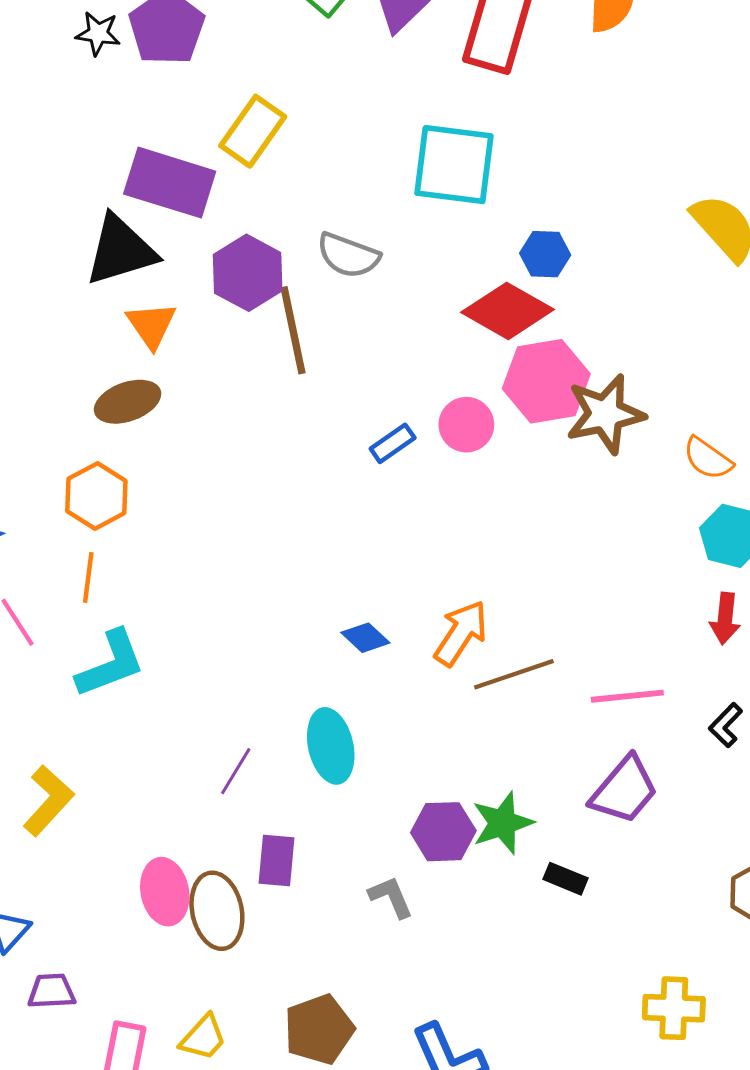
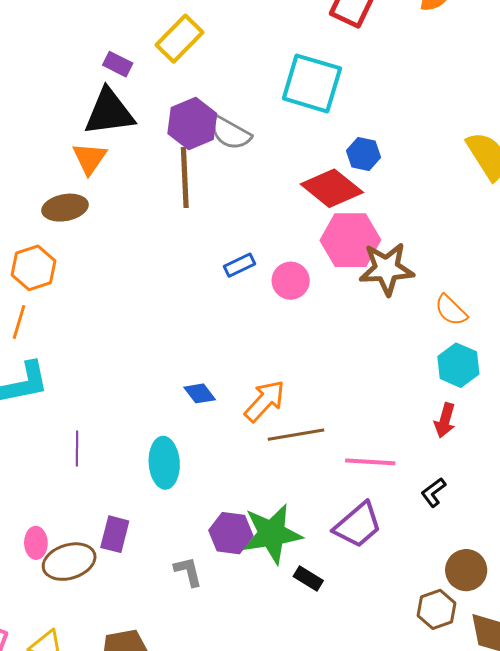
purple rectangle: (170, 183) -> (118, 64), size x0.5
black triangle: (121, 250) -> (109, 112), moved
purple hexagon: (248, 273) -> (192, 123), moved
pink circle: (466, 425) -> (291, 281), moved
purple line: (236, 771) -> (77, 449), moved, turned -40
green star: (503, 823) -> (272, 534), size x1.4
pink ellipse: (165, 892) -> (36, 543), size x0.7
brown ellipse: (217, 911) -> (69, 562), turned 75

